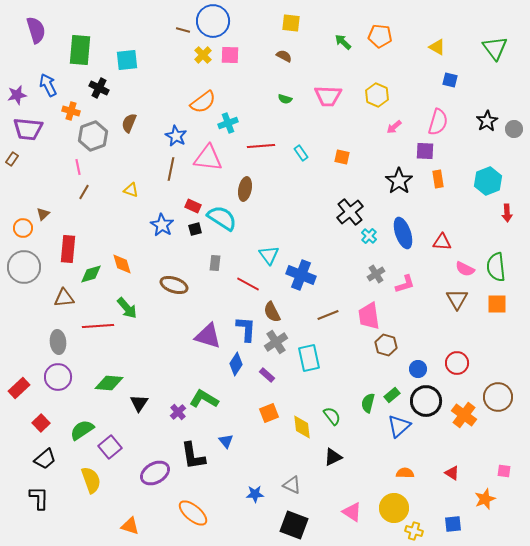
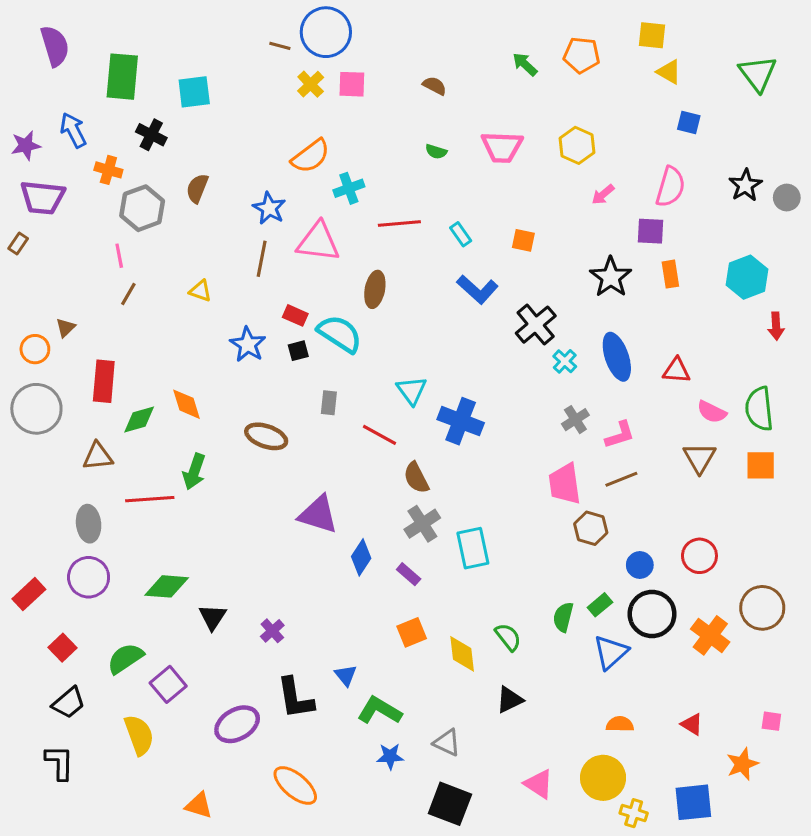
yellow square: (291, 23) -> (652, 35), moved
green arrow: (127, 308) -> (194, 472), turned 60
brown line: (328, 315) -> (621, 479), moved
blue L-shape: (246, 329) -> (477, 289), moved, turned 128
green L-shape: (204, 399) -> (379, 710), moved
blue square: (453, 524) -> (693, 802), size x1.5

